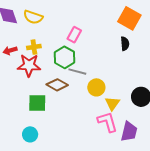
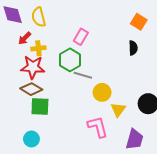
yellow semicircle: (33, 17) -> (39, 17), turned 54
orange square: (129, 18) -> (139, 22), size x0.7
red arrow: (10, 50) -> (25, 38), moved, turned -32
brown diamond: (57, 85) -> (31, 89), moved
pink L-shape: (107, 122) -> (98, 127), moved

